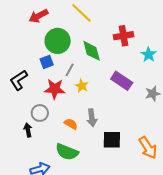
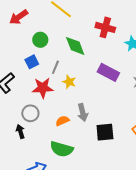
red cross: (124, 36) -> (105, 27), turned 30
green circle: (58, 41) -> (40, 40), size x0.6
orange semicircle: (71, 124) -> (62, 121), turned -48

